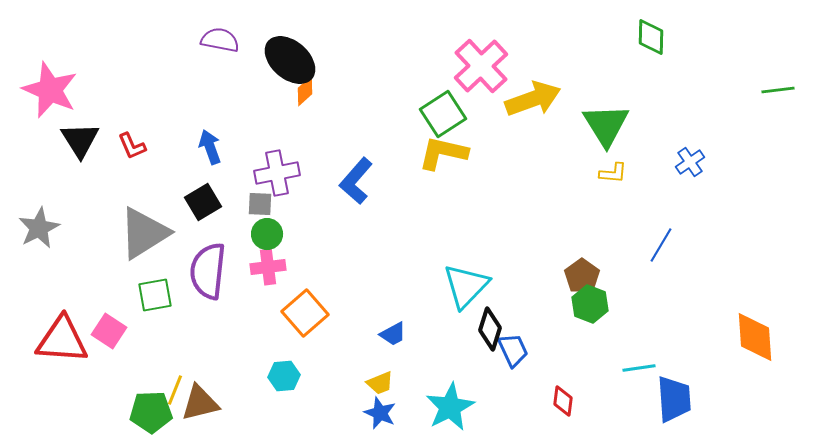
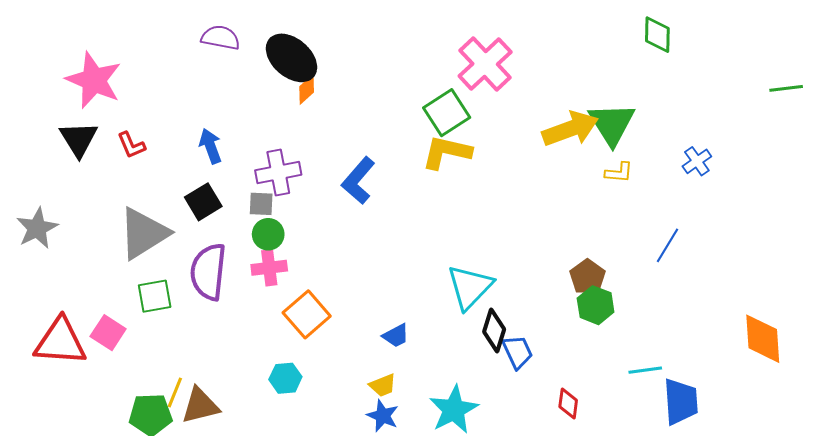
pink star: (50, 90) -> (94, 80), moved
yellow arrow: (533, 99) -> (570, 129), moved

